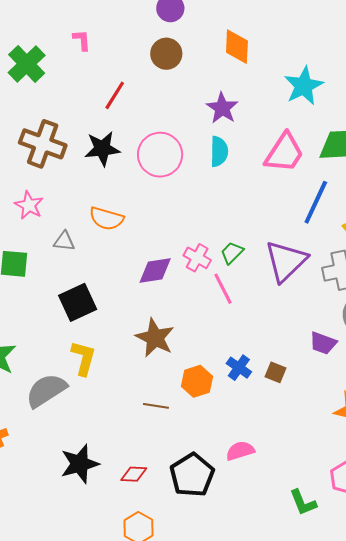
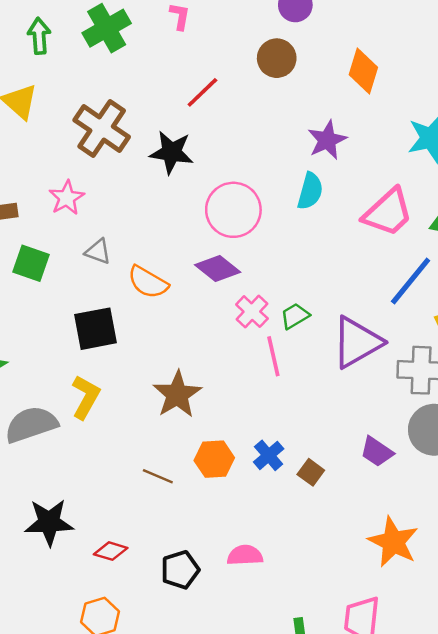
pink circle: (160, 155) -> (233, 210), moved
orange semicircle: (106, 219) -> (148, 282), moved
purple diamond: (155, 271) -> (218, 269), moved, turned 33
black pentagon: (192, 475) -> (180, 570), size x0.7

